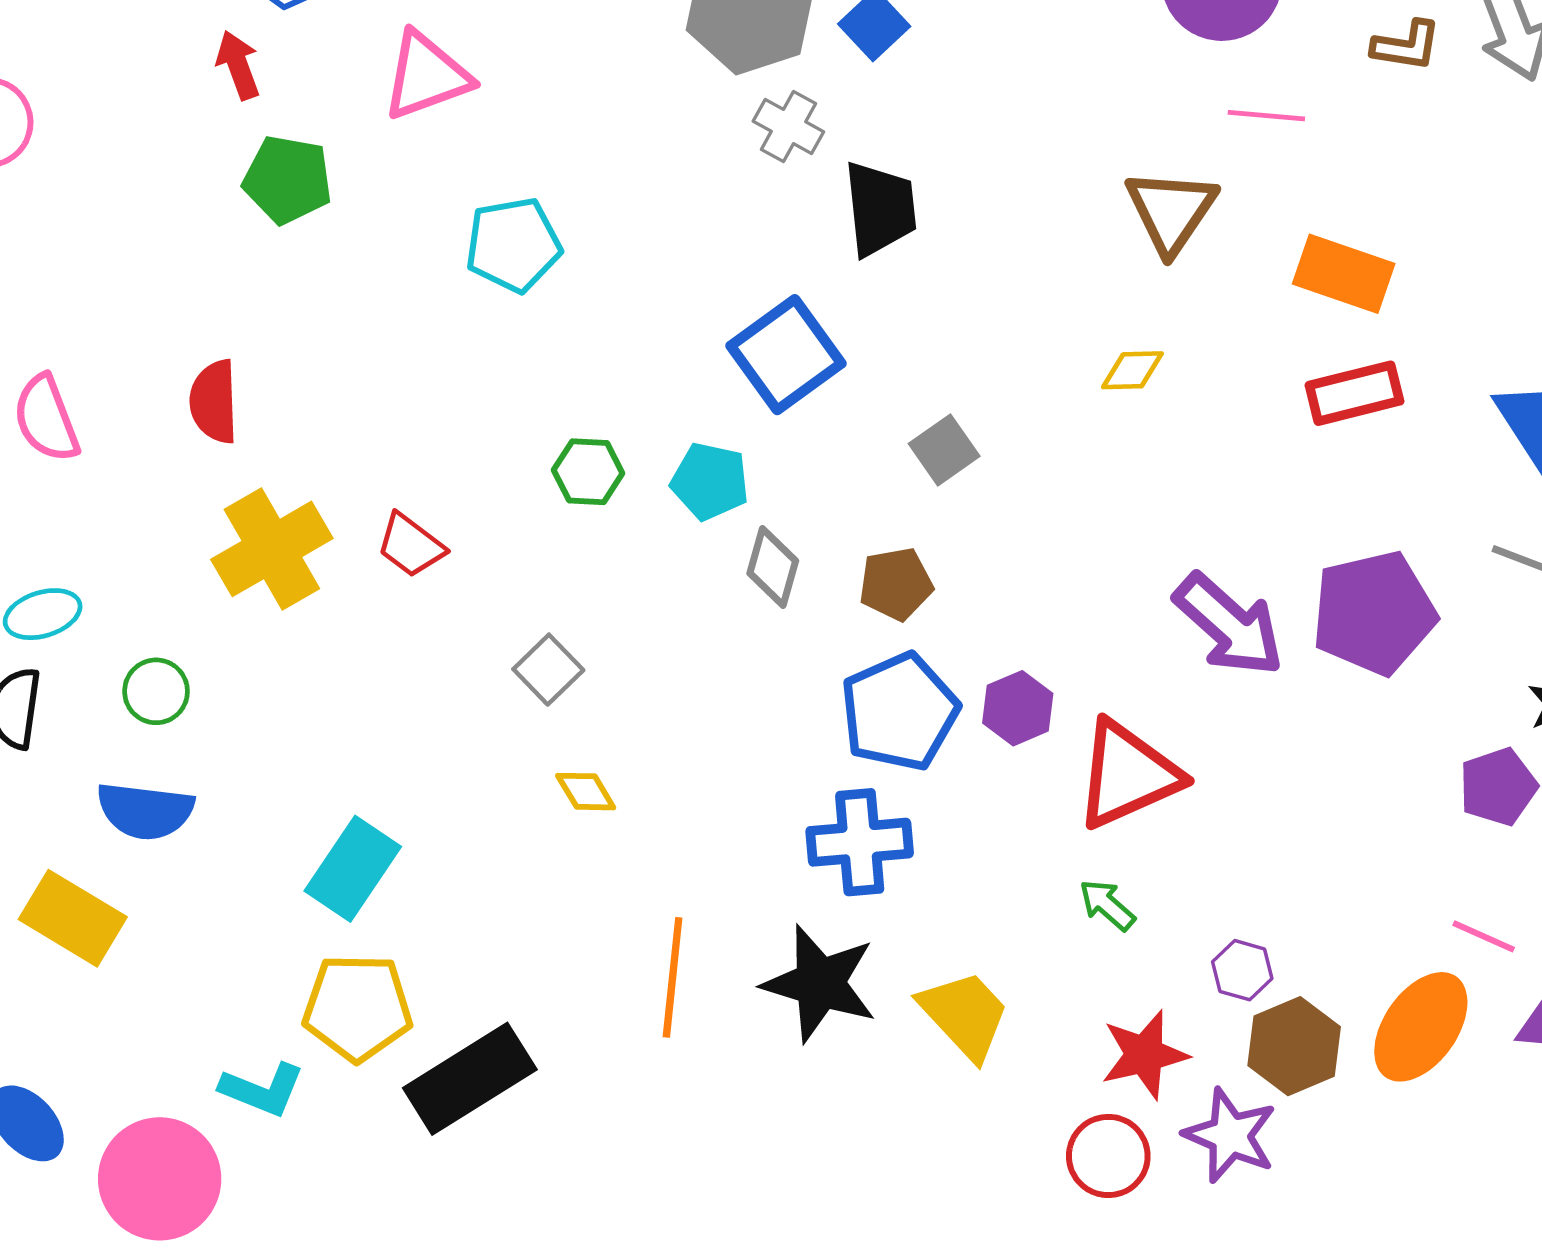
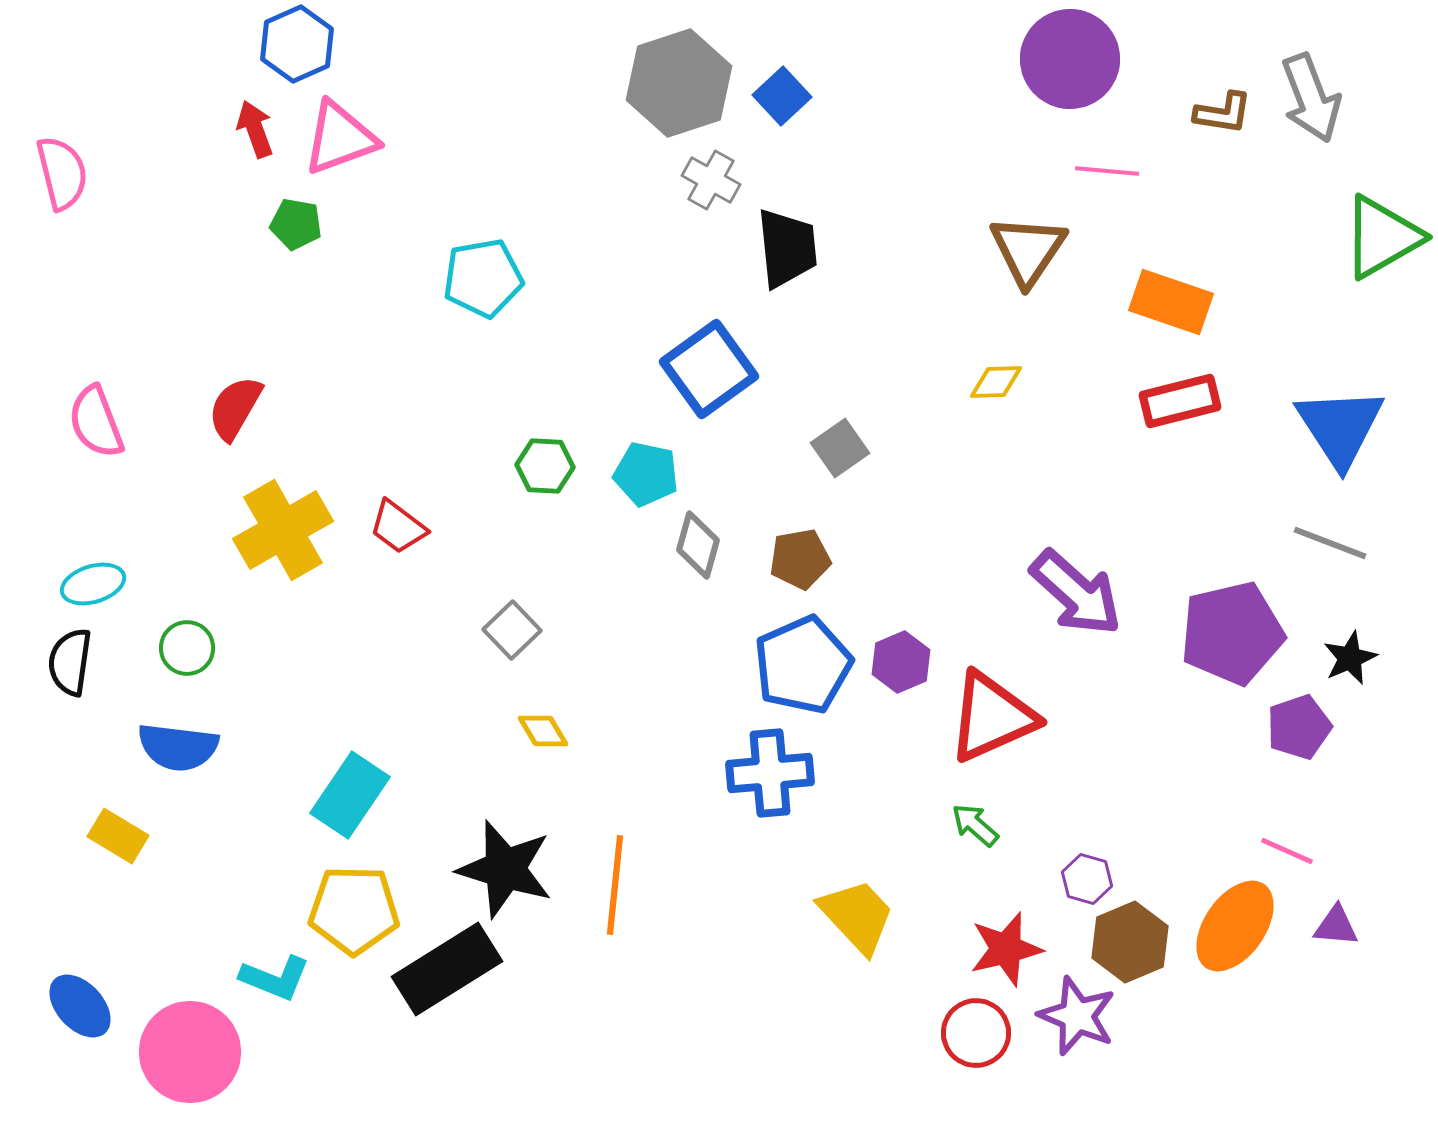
pink triangle: (426, 76) -> (340, 138), moved
green pentagon: (288, 180) -> (296, 224), size x0.7
red semicircle: (214, 402) -> (235, 408), turned 32
purple pentagon: (1374, 613) -> (1232, 633), moved
yellow rectangle: (73, 918) -> (118, 836), size x0.7
black star: (820, 983) -> (505, 869), moved

